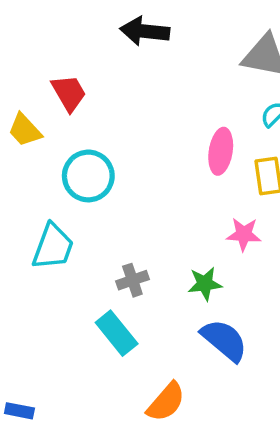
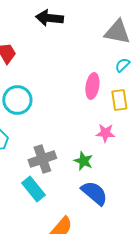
gray cross: (132, 280) -> (42, 159), size x1.5
green star: (205, 284) -> (83, 161), turned 30

